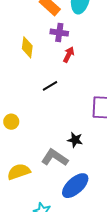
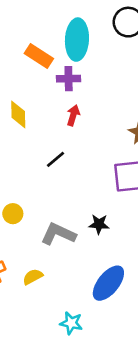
purple cross: (59, 33) -> (69, 79), moved
gray L-shape: (55, 158) -> (58, 234), moved
yellow semicircle: (19, 172) -> (33, 277), size x0.7

